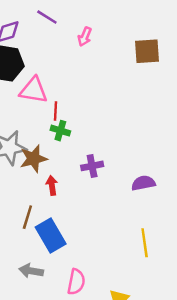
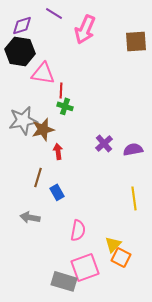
pink arrow: (85, 37) -> (85, 29), size x1.8
purple cross: (92, 166) -> (104, 143), moved, turned -30
blue rectangle: (51, 235) -> (57, 192), size x0.6
gray arrow: (31, 271) -> (30, 217), moved

